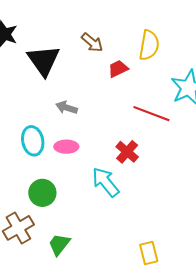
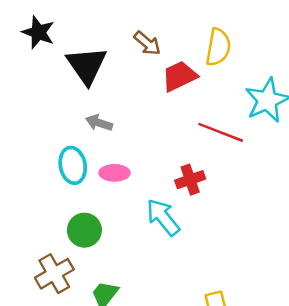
red trapezoid: (118, 69) -> (179, 76), size x1.4
gray arrow: (67, 108) -> (99, 123), moved
red cross: (127, 152) -> (190, 180), turned 30

